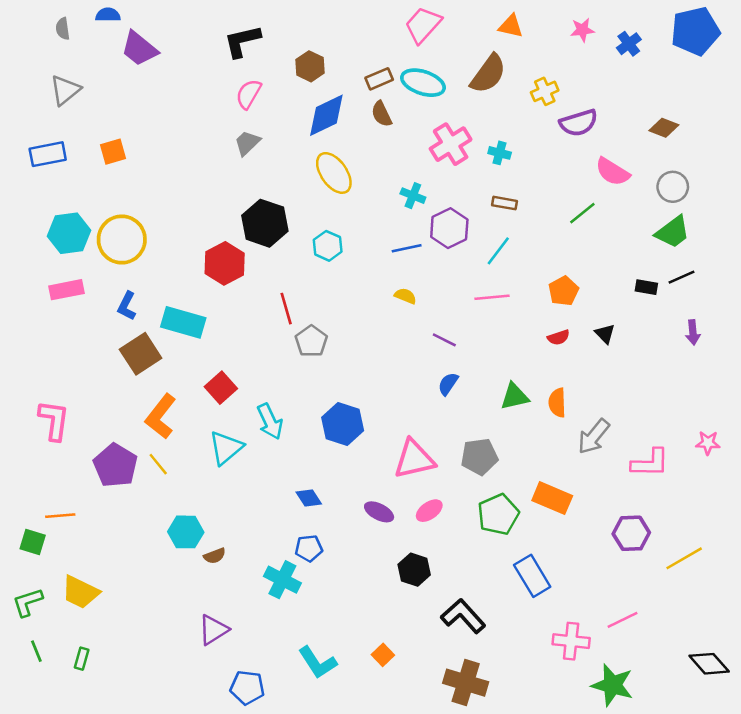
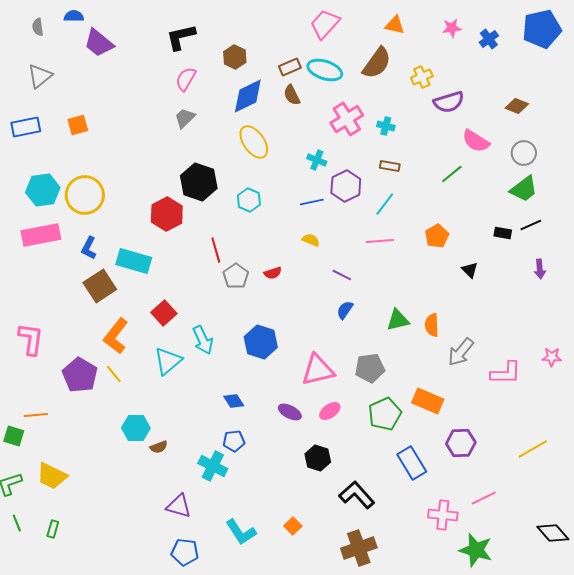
pink rectangle: (67, 290) -> (41, 235), size x1.4
red semicircle: (559, 337) -> (273, 273), moved
purple hexagon: (631, 533) -> (461, 443), moved
purple triangle: (213, 630) -> (179, 506), moved, turned 48
brown cross: (466, 683) -> (359, 548), turned -36

